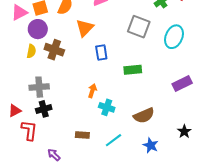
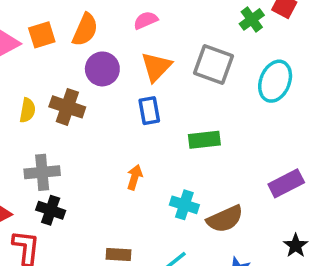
orange triangle: (85, 28) -> (156, 67), moved
purple circle: (38, 29) -> (102, 69), moved
purple rectangle: (182, 84) -> (286, 183), moved
cyan cross: (107, 107) -> (184, 205), moved
black cross: (44, 109) -> (51, 210), turned 35

